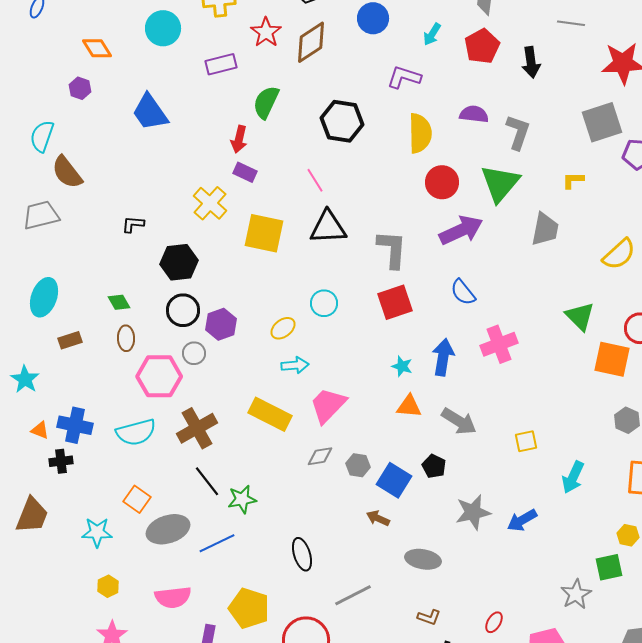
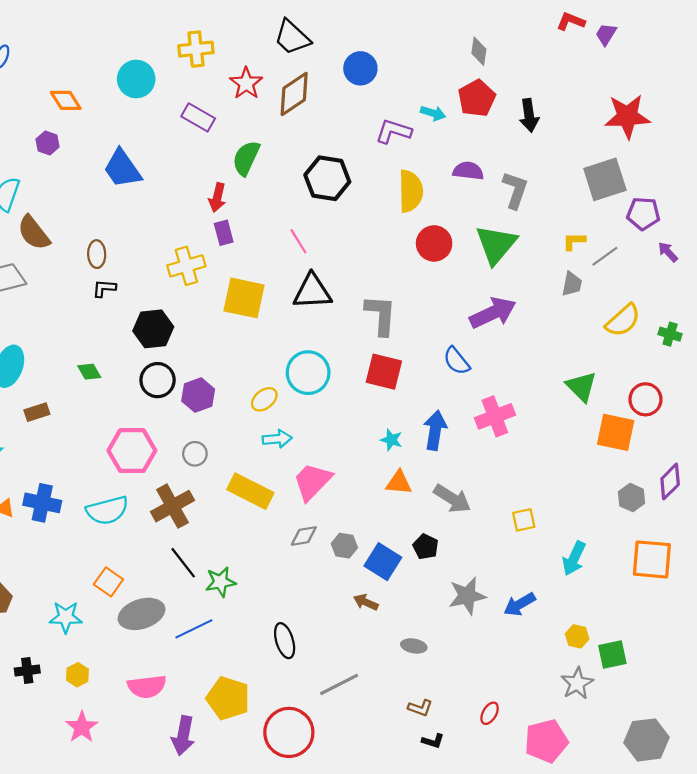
gray line: (571, 23) -> (605, 256), moved, turned -44
cyan arrow: (432, 34) -> (433, 113), moved, turned -105
purple rectangle: (221, 64) -> (198, 117), turned 44
purple rectangle: (245, 172) -> (224, 233), turned 50
yellow cross: (210, 203) -> (186, 266), turned 32
gray trapezoid: (545, 229) -> (572, 284), moved, size x0.7
purple arrow: (461, 230) -> (493, 313), moved
red square: (395, 302) -> (384, 372), turned 33
cyan circle: (324, 303) -> (308, 373), size x1.5
brown ellipse: (126, 338) -> (97, 254), moved
gray circle: (194, 353) -> (195, 454), moved
black cross: (61, 461) -> (27, 671), moved
yellow hexagon: (628, 535) -> (577, 636), moved
gray ellipse: (423, 559) -> (414, 646), size x0.7

